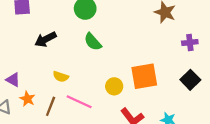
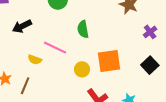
green semicircle: (93, 42) -> (83, 29), moved, turned 30
purple cross: (190, 42) -> (150, 32), turned -32
pink line: (79, 102) -> (55, 48), moved

